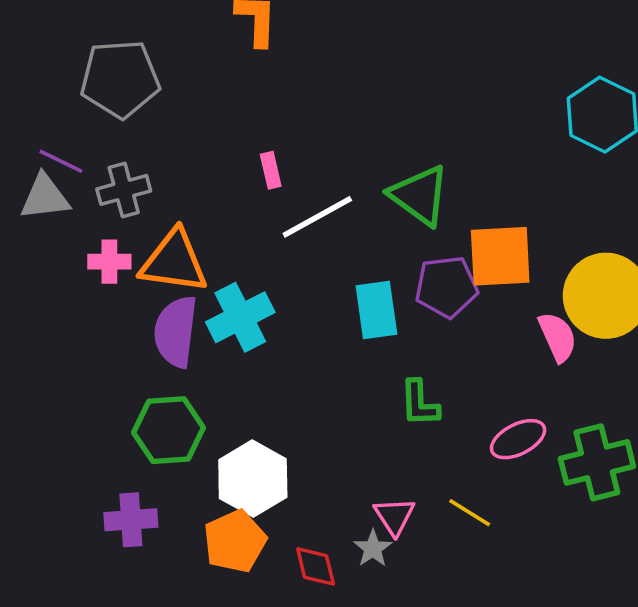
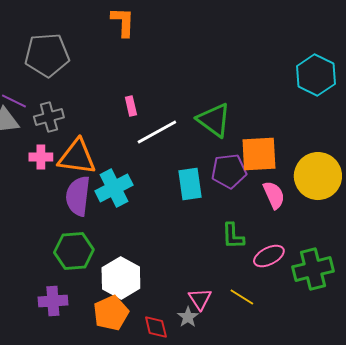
pink semicircle: (558, 337) -> (274, 195), moved
green L-shape: (419, 403) -> (233, 236), moved

